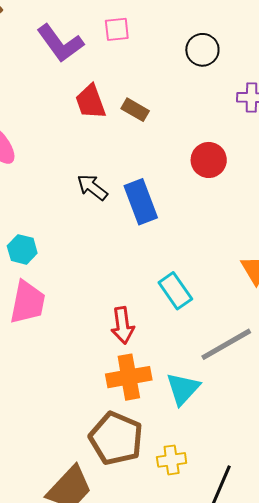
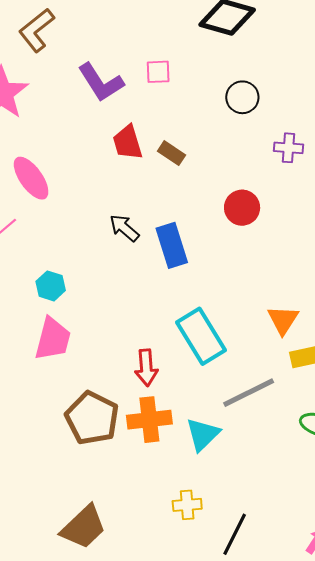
cyan rectangle: (175, 291) -> (201, 336), size x1.5
brown pentagon: (116, 438) -> (92, 418), moved

